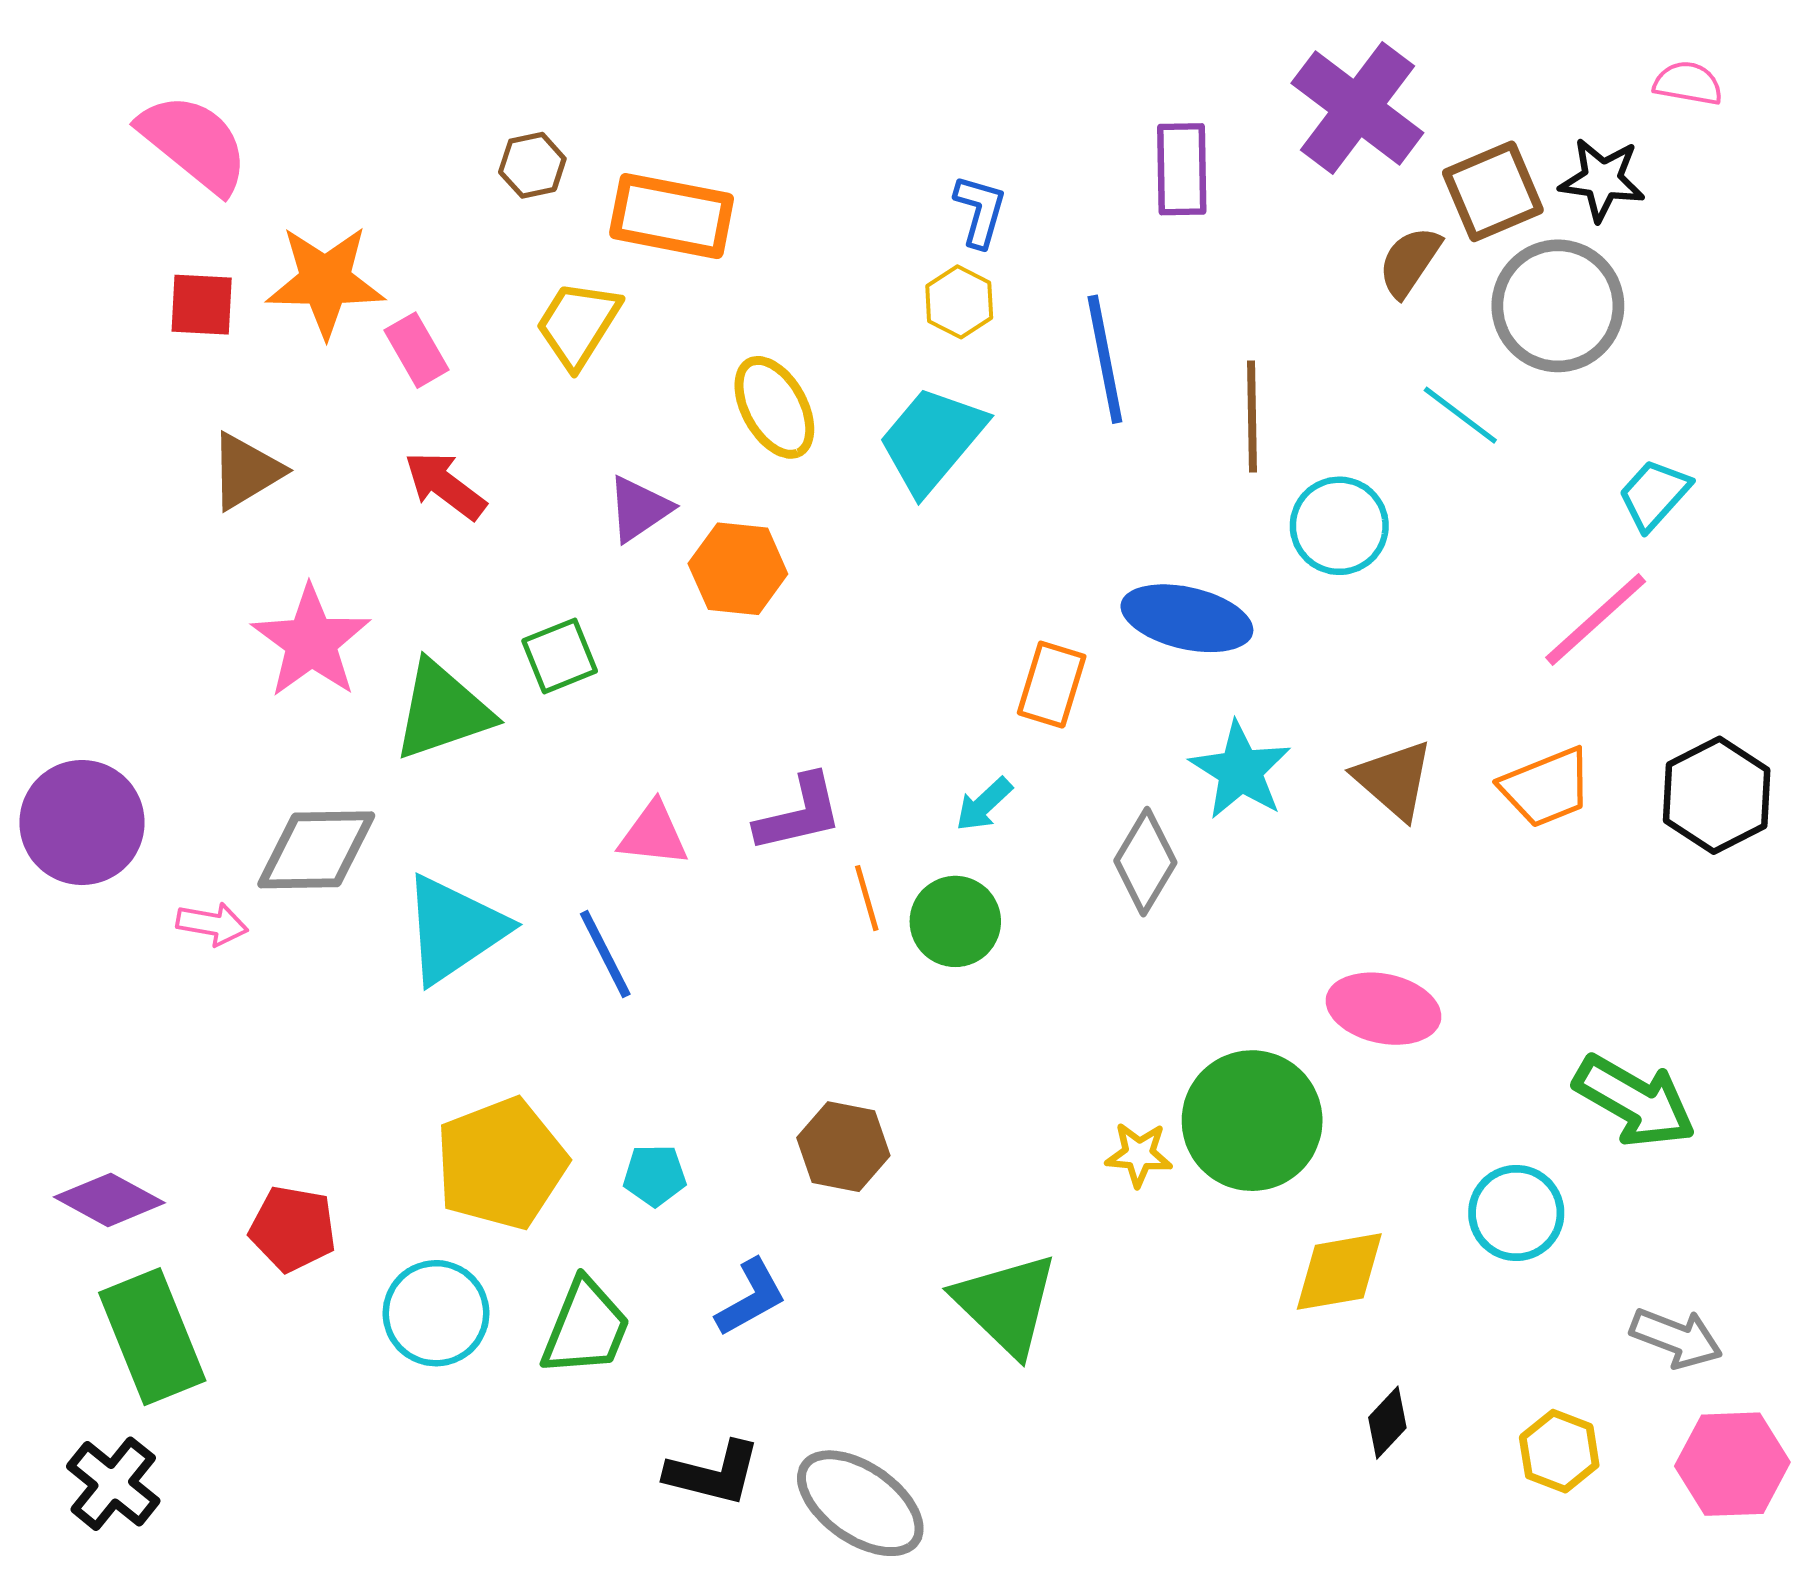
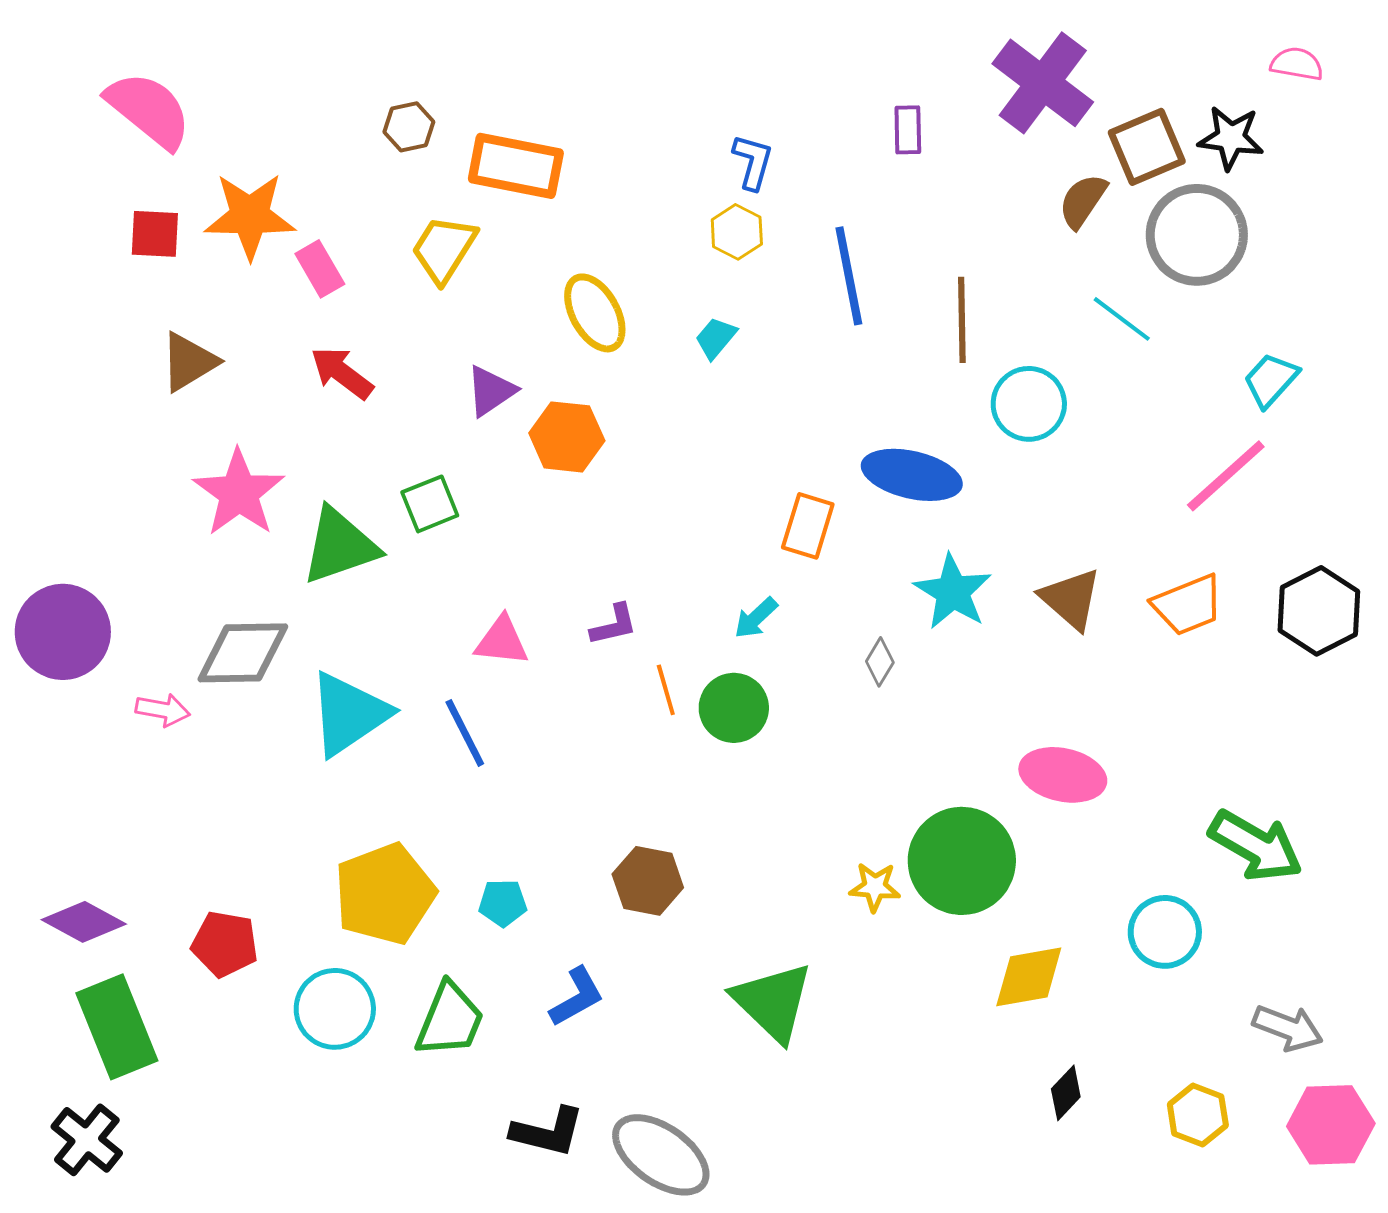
purple rectangle: (1182, 169) -> (908, 130), size x0.7
cyan trapezoid: (932, 440) -> (716, 338), size x0.5
purple L-shape: (799, 813) -> (614, 625), size x0.7
gray diamond: (1145, 862) -> (880, 662), size x0.6

